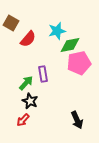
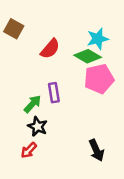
cyan star: (57, 31) -> (98, 39), moved
red semicircle: (28, 39) -> (50, 49), moved
green diamond: (70, 45) -> (88, 56), turned 40

